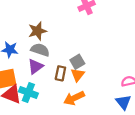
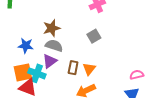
gray square: (77, 62) -> (94, 36), moved
cyan cross: (28, 92) -> (37, 73), moved

